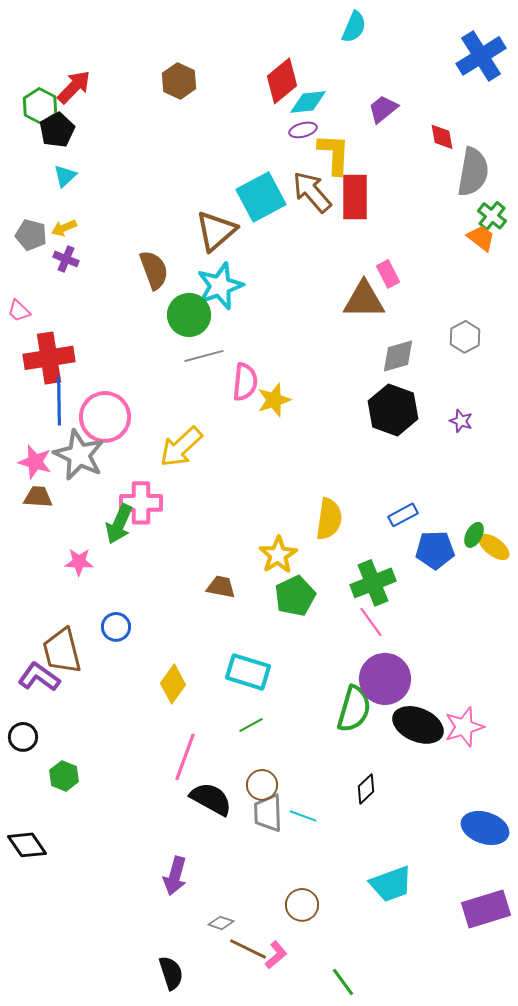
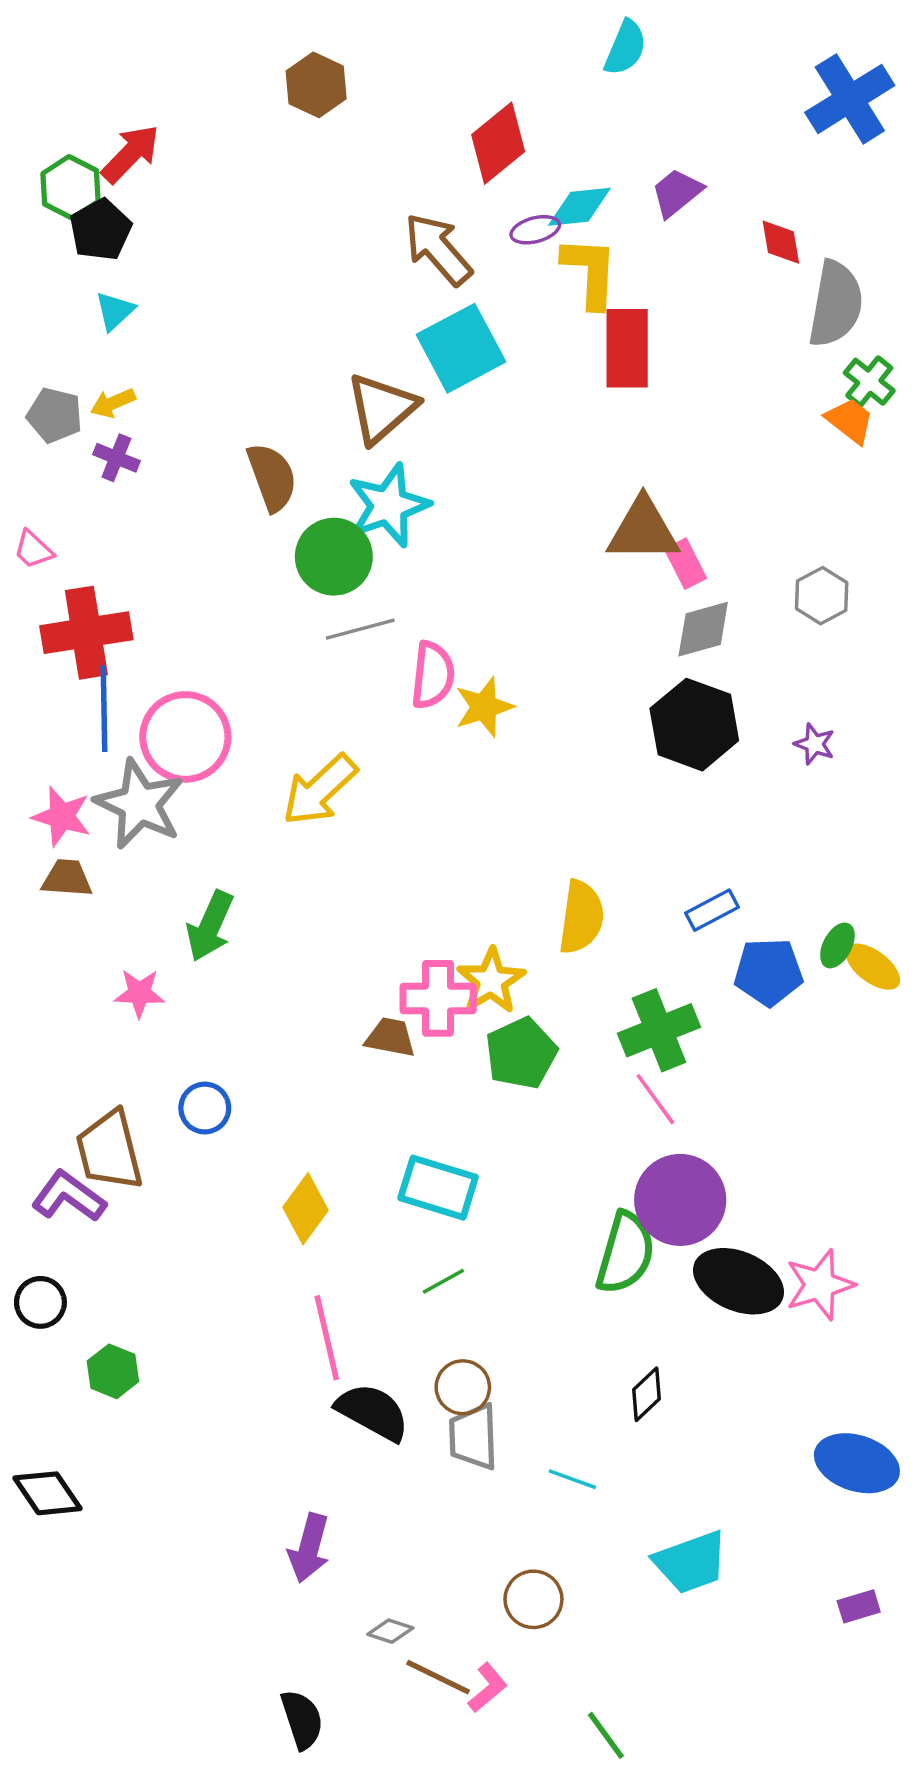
brown hexagon: (179, 81) -> (316, 85), moved
cyan diamond: (308, 102) -> (579, 207), moved
brown arrow: (312, 192) -> (438, 249), moved
pink rectangle: (388, 274) -> (685, 564), moved
pink cross: (141, 503) -> (438, 998), moved
pink line: (185, 757) -> (327, 1338), turned -33
cyan line: (303, 816) -> (572, 1479), moved
purple rectangle: (486, 909) -> (859, 1606), size x0.5

